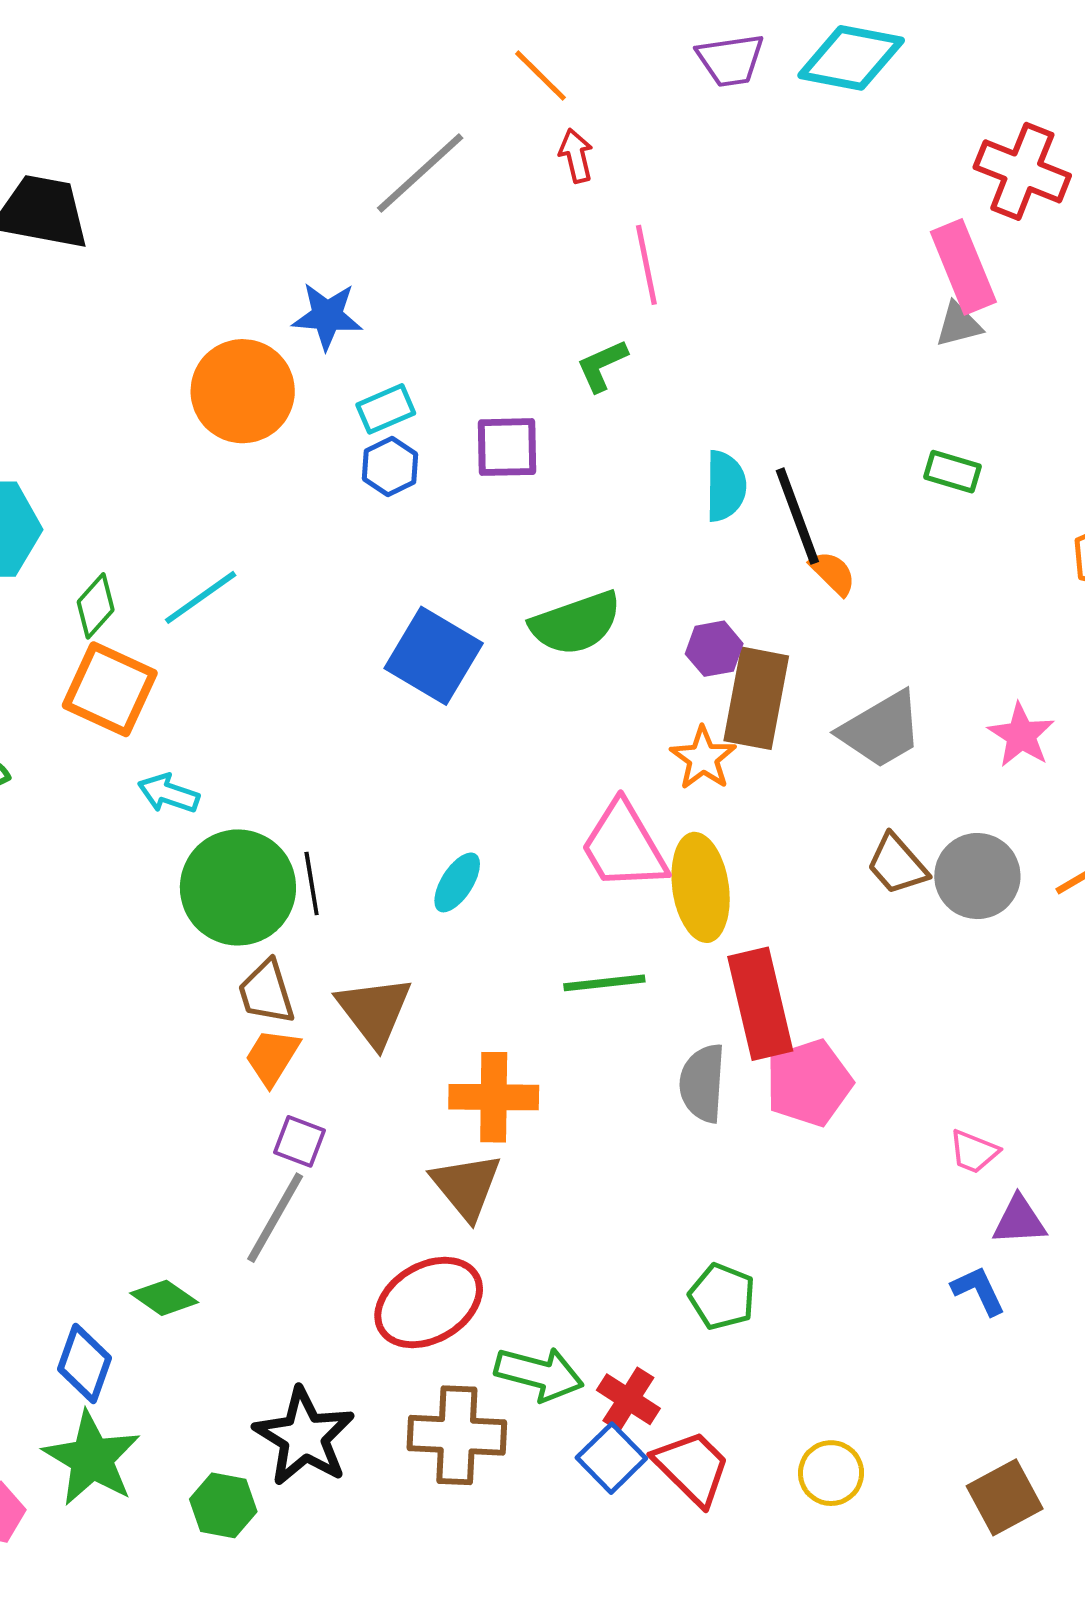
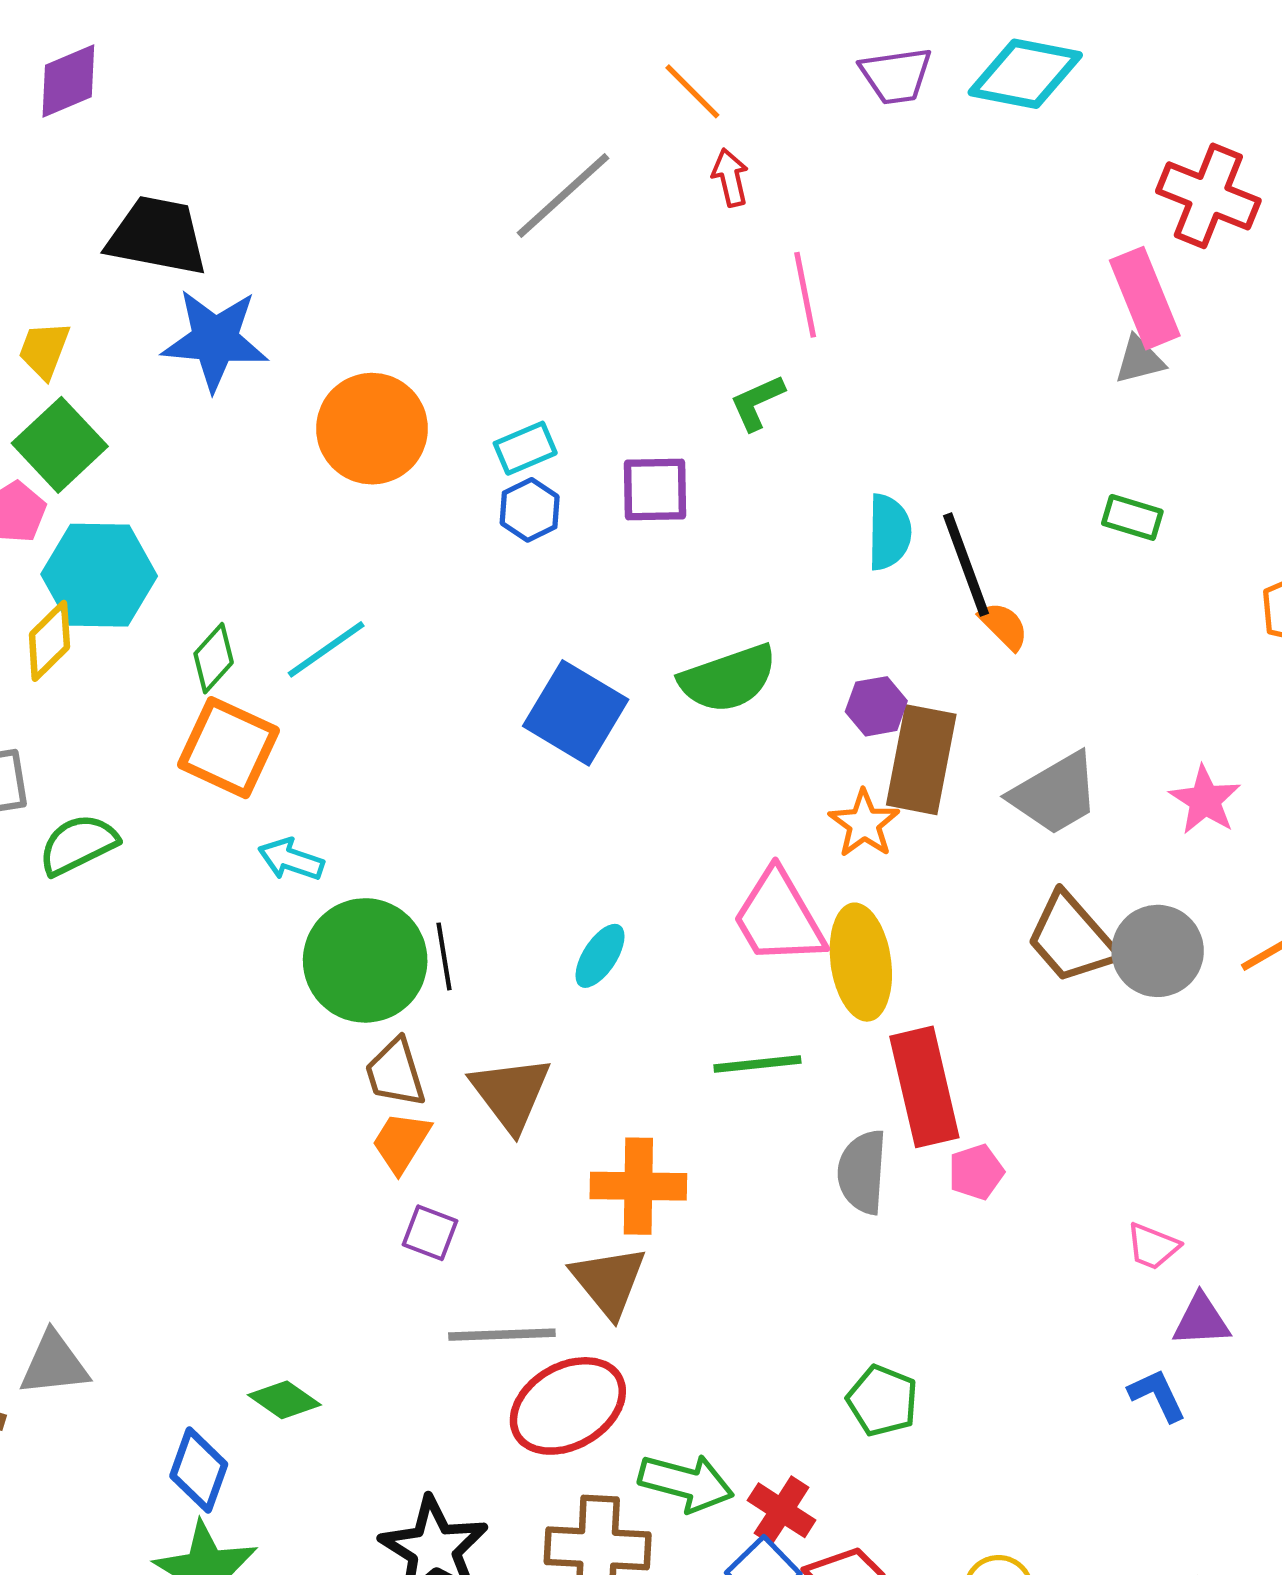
blue star: (327, 316) -> (215, 340), moved, size x1.4
brown trapezoid: (897, 864) -> (1072, 938), size x1.4
pink pentagon: (809, 1083) -> (976, 1172), size x0.6
gray line: (275, 1218) -> (502, 1335), moved, turned 58

